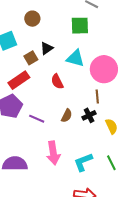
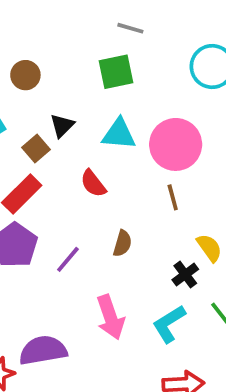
black cross: (89, 115) -> (185, 275), moved
purple line: (37, 119) -> (68, 259), turned -63

